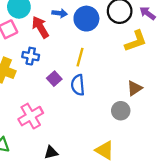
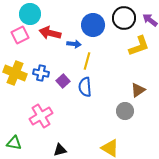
blue arrow: (60, 13) -> (74, 44), moved
red arrow: (40, 27) -> (50, 33), turned -45
blue cross: (31, 56) -> (41, 73), moved

